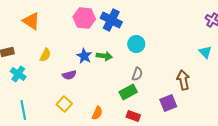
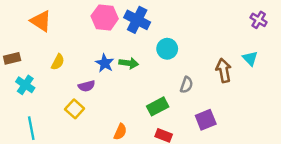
gray semicircle: (137, 74) -> (186, 85), moved
brown arrow: (183, 80) -> (224, 70), moved
yellow square: (64, 104) -> (75, 109), moved

